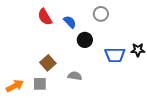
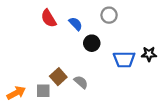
brown square: (48, 63) -> (58, 77), moved
gray semicircle: (75, 76) -> (81, 82), turned 32

